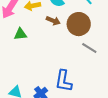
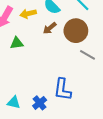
brown arrow: (53, 21) -> (50, 28), turned 120

